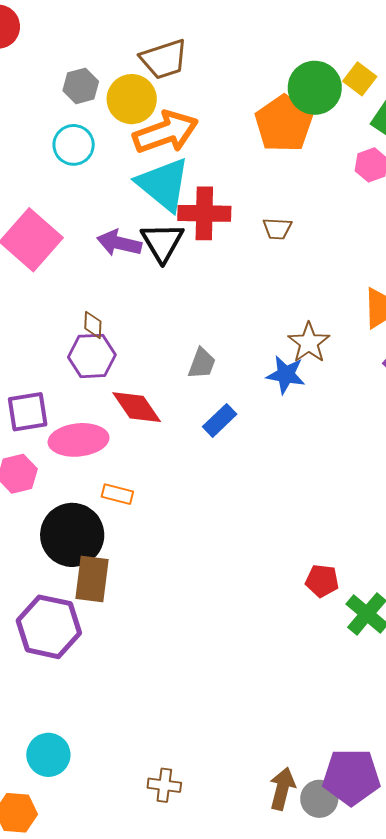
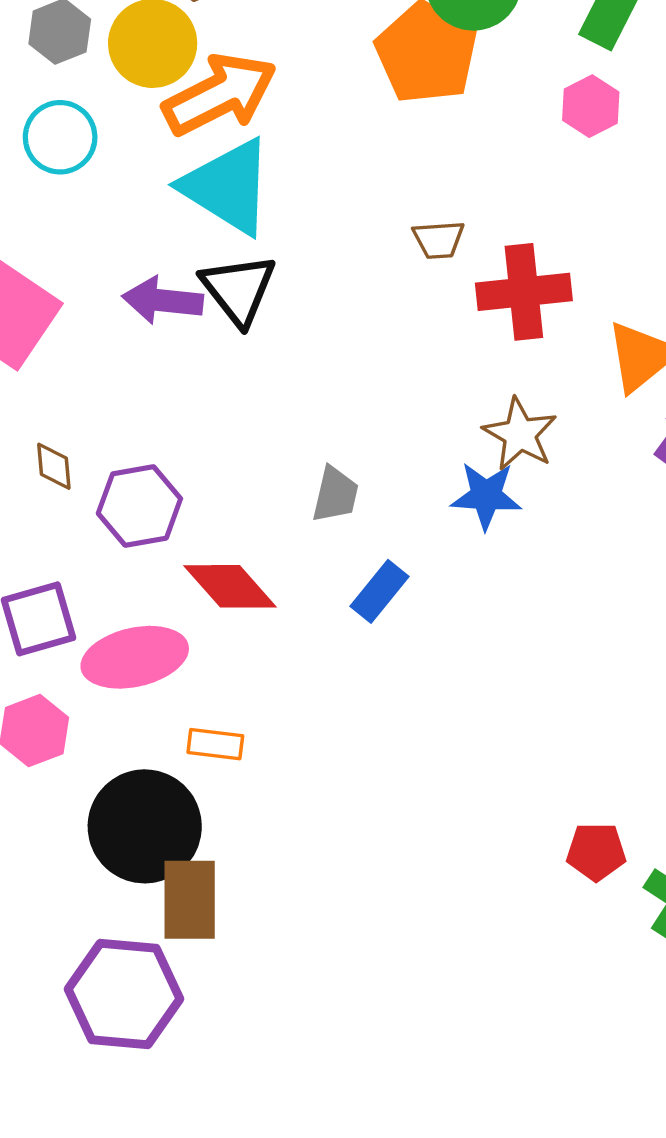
red cross: (204, 213) -> (524, 292), moved
brown diamond: (93, 325) -> (54, 466), moved

